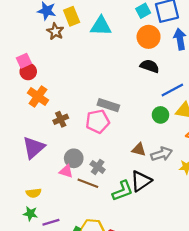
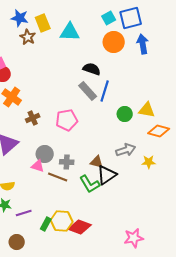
black semicircle: (150, 66) -> (92, 69), moved
blue line: (172, 90) -> (105, 91), moved, turned -45
gray rectangle: (108, 105) -> (88, 91), moved, turned 30
brown triangle: (139, 150) -> (97, 162), moved
gray cross: (98, 167) -> (67, 162), turned -32
green L-shape: (123, 191) -> (90, 184), turned 80

